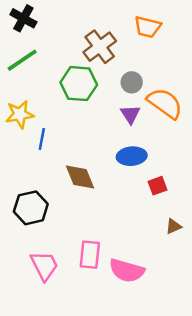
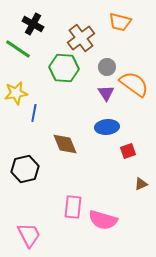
black cross: (23, 18) -> (33, 24), moved
green line: (22, 60) -> (18, 49), turned 68
pink trapezoid: (44, 266) -> (29, 235), moved

